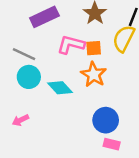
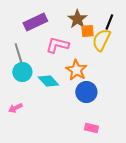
orange square: (94, 48) -> (87, 31), moved
gray line: (24, 54) -> (18, 53), turned 48
blue circle: (106, 120) -> (86, 92), moved

